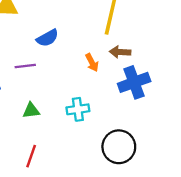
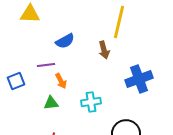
brown arrow: (120, 52) -> (104, 50), moved, turned -108
orange arrow: (92, 63) -> (61, 81), moved

